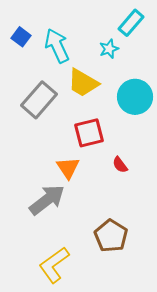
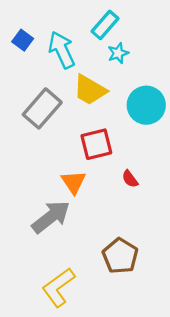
cyan rectangle: (131, 23) -> (105, 25), moved

